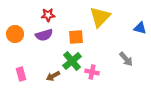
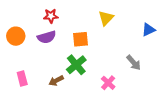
yellow triangle: (100, 17) -> (106, 18), size x0.7
blue triangle: (140, 28) -> (148, 30), turned -40
pink cross: (92, 72) -> (108, 83), moved, turned 32

